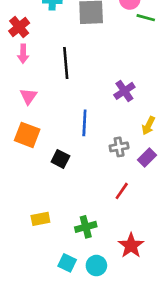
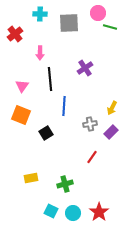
pink arrow: (23, 54) -> (40, 53), moved
black line: (66, 63) -> (50, 79), moved
purple cross: (124, 91) -> (85, 68), moved
black square: (60, 159) -> (46, 133), turned 32
red star: (131, 246) -> (99, 212), moved

